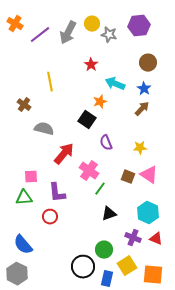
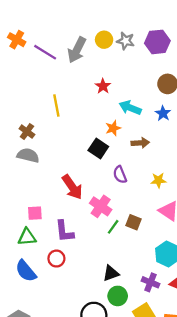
purple line: (40, 35) -> (45, 52), turned 70
gray star: (109, 35) -> (126, 41), moved
brown arrow: (142, 109) -> (140, 143), moved, turned 42
gray semicircle: (44, 129) -> (28, 155), moved
red arrow: (64, 154) -> (72, 187), turned 105
brown square: (128, 177) -> (134, 222), moved
black triangle: (109, 214) -> (111, 273), moved
blue semicircle: (23, 245) -> (26, 271), moved

